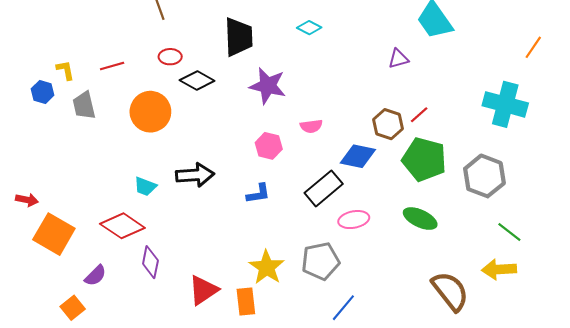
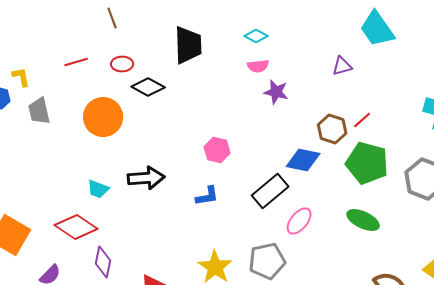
red line: (112, 66) -> (76, 62), moved
purple star: (268, 86) -> (276, 92), moved, size x0.7
pink semicircle: (311, 126) -> (258, 66), moved
pink ellipse: (354, 220) -> (299, 221), turned -40

